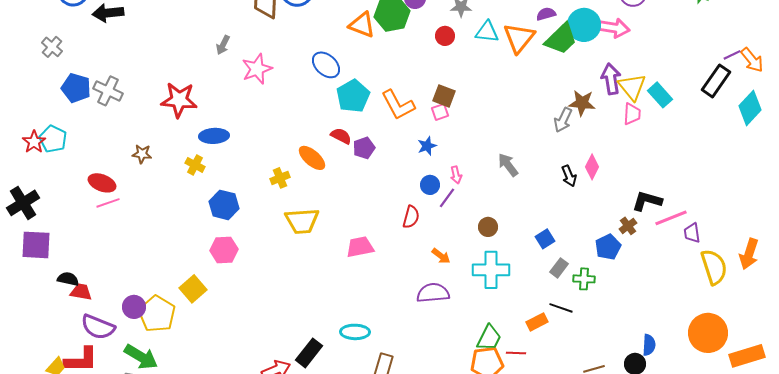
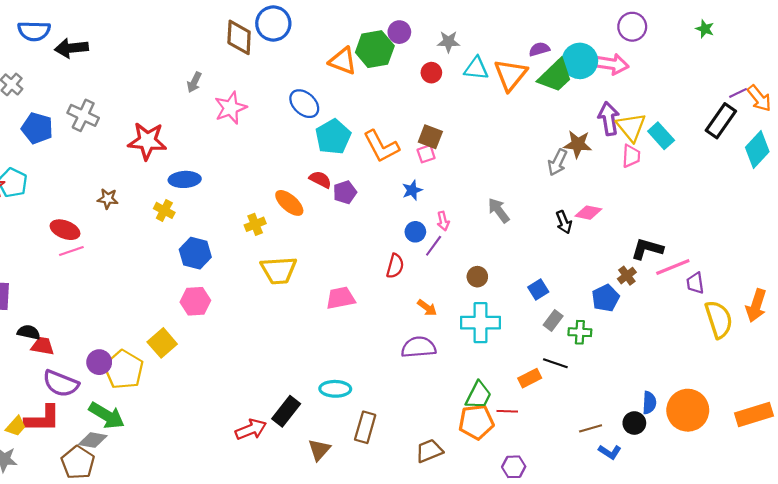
gray cross: (108, 91) -> (83, 115), moved
pink diamond: (592, 167) -> (588, 213), turned 75
orange circle: (708, 333) -> (688, 410), moved

